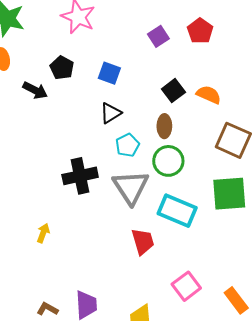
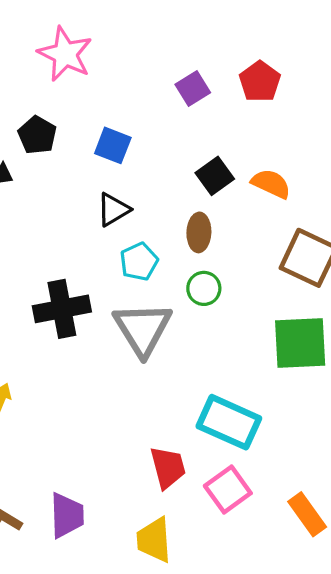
green circle: (168, 161) -> (204, 288), size x0.7
cyan rectangle: (177, 211) -> (229, 422), moved
red trapezoid: (143, 242) -> (168, 467), moved

